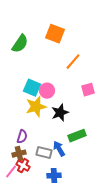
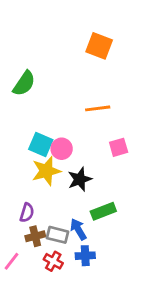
orange square: (55, 34) -> (99, 46), moved
orange line: (73, 62) -> (98, 108), turned 42
brown cross: (19, 154) -> (35, 236), moved
red cross: (23, 166) -> (53, 261), moved
blue cross: (54, 176) -> (85, 256), moved

